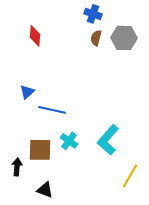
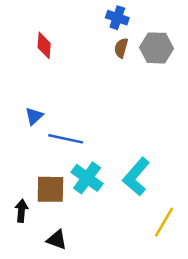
cyan cross: (69, 141) -> (87, 178), size x1.4

